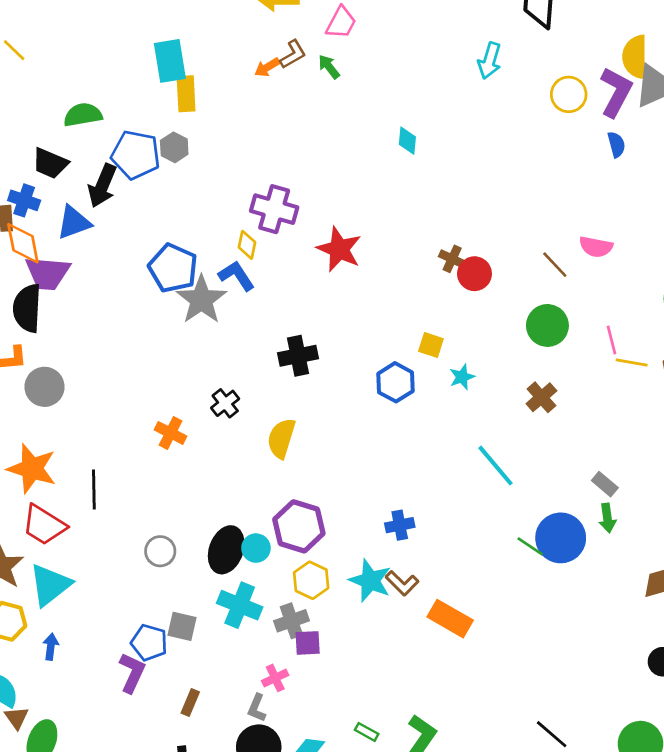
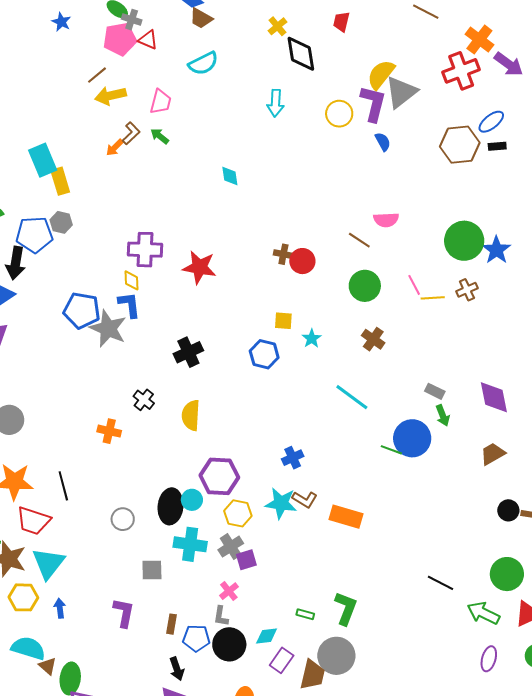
yellow semicircle: (635, 57) -> (381, 74), turned 52
blue L-shape: (237, 276) -> (129, 305), turned 40
blue pentagon: (149, 643) -> (196, 638), moved

